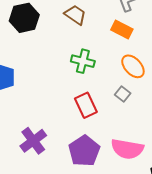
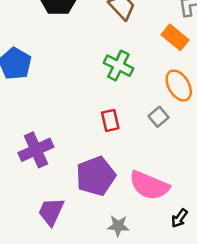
red rectangle: (86, 105) -> (110, 120), size x0.7

